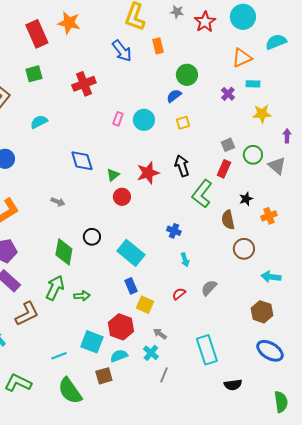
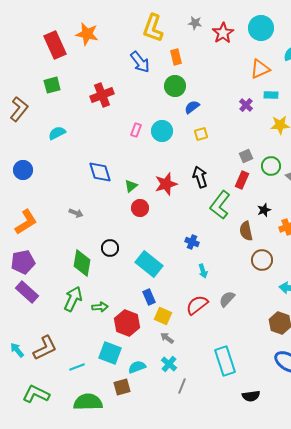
green circle: (187, 75) -> (175, 86), moved
red semicircle: (179, 294) -> (197, 305), size x1.6
brown L-shape: (27, 314) -> (45, 348), moved
red hexagon: (121, 327) -> (127, 323), moved
gray arrow: (160, 334) -> (167, 338), moved
green semicircle: (70, 391) -> (88, 402), turned 124

